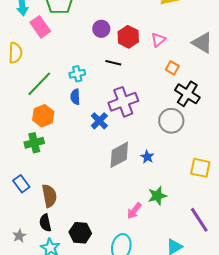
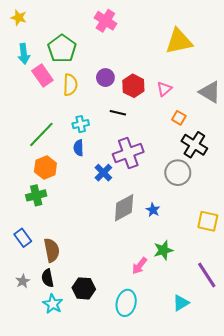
yellow semicircle: (15, 53) -> (70, 85), moved
gray star: (19, 236) -> (23, 281), moved

